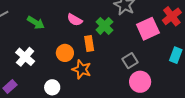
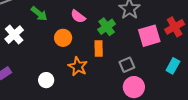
orange rectangle: (89, 44) -> (99, 48), moved
orange circle: (65, 53) -> (63, 38), moved
white cross: (25, 57) -> (14, 35), moved

